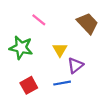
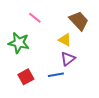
yellow triangle: (60, 50) -> (65, 40), moved, turned -32

